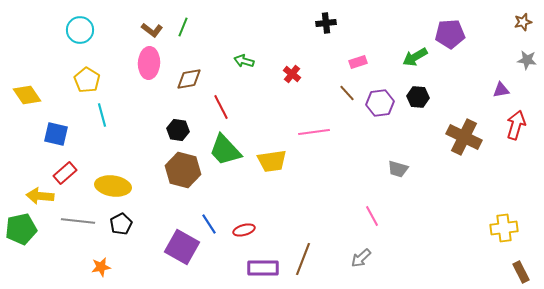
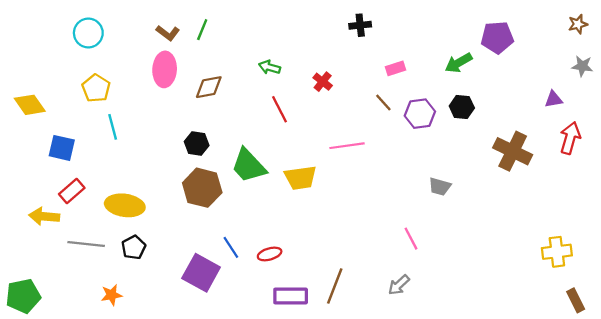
red line: (221, 107) -> (280, 109), moved
green pentagon: (21, 229) -> (23, 296), moved

